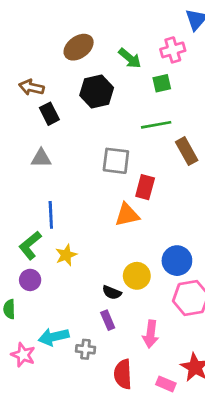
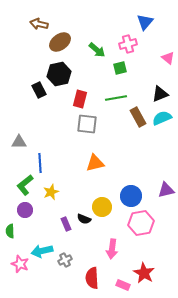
brown arrow: (31, 87) -> (39, 24), moved
black hexagon: (97, 92) -> (59, 74), moved
gray triangle: (41, 158) -> (19, 142), moved
red rectangle: (145, 187) -> (80, 99), moved
purple rectangle: (108, 320) -> (66, 224), moved
gray cross: (85, 349) -> (65, 260), turned -32

